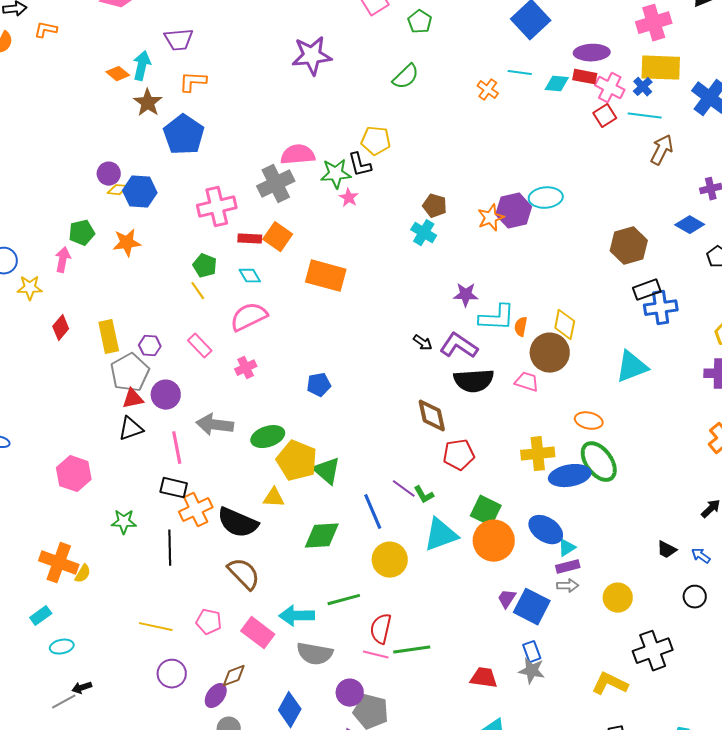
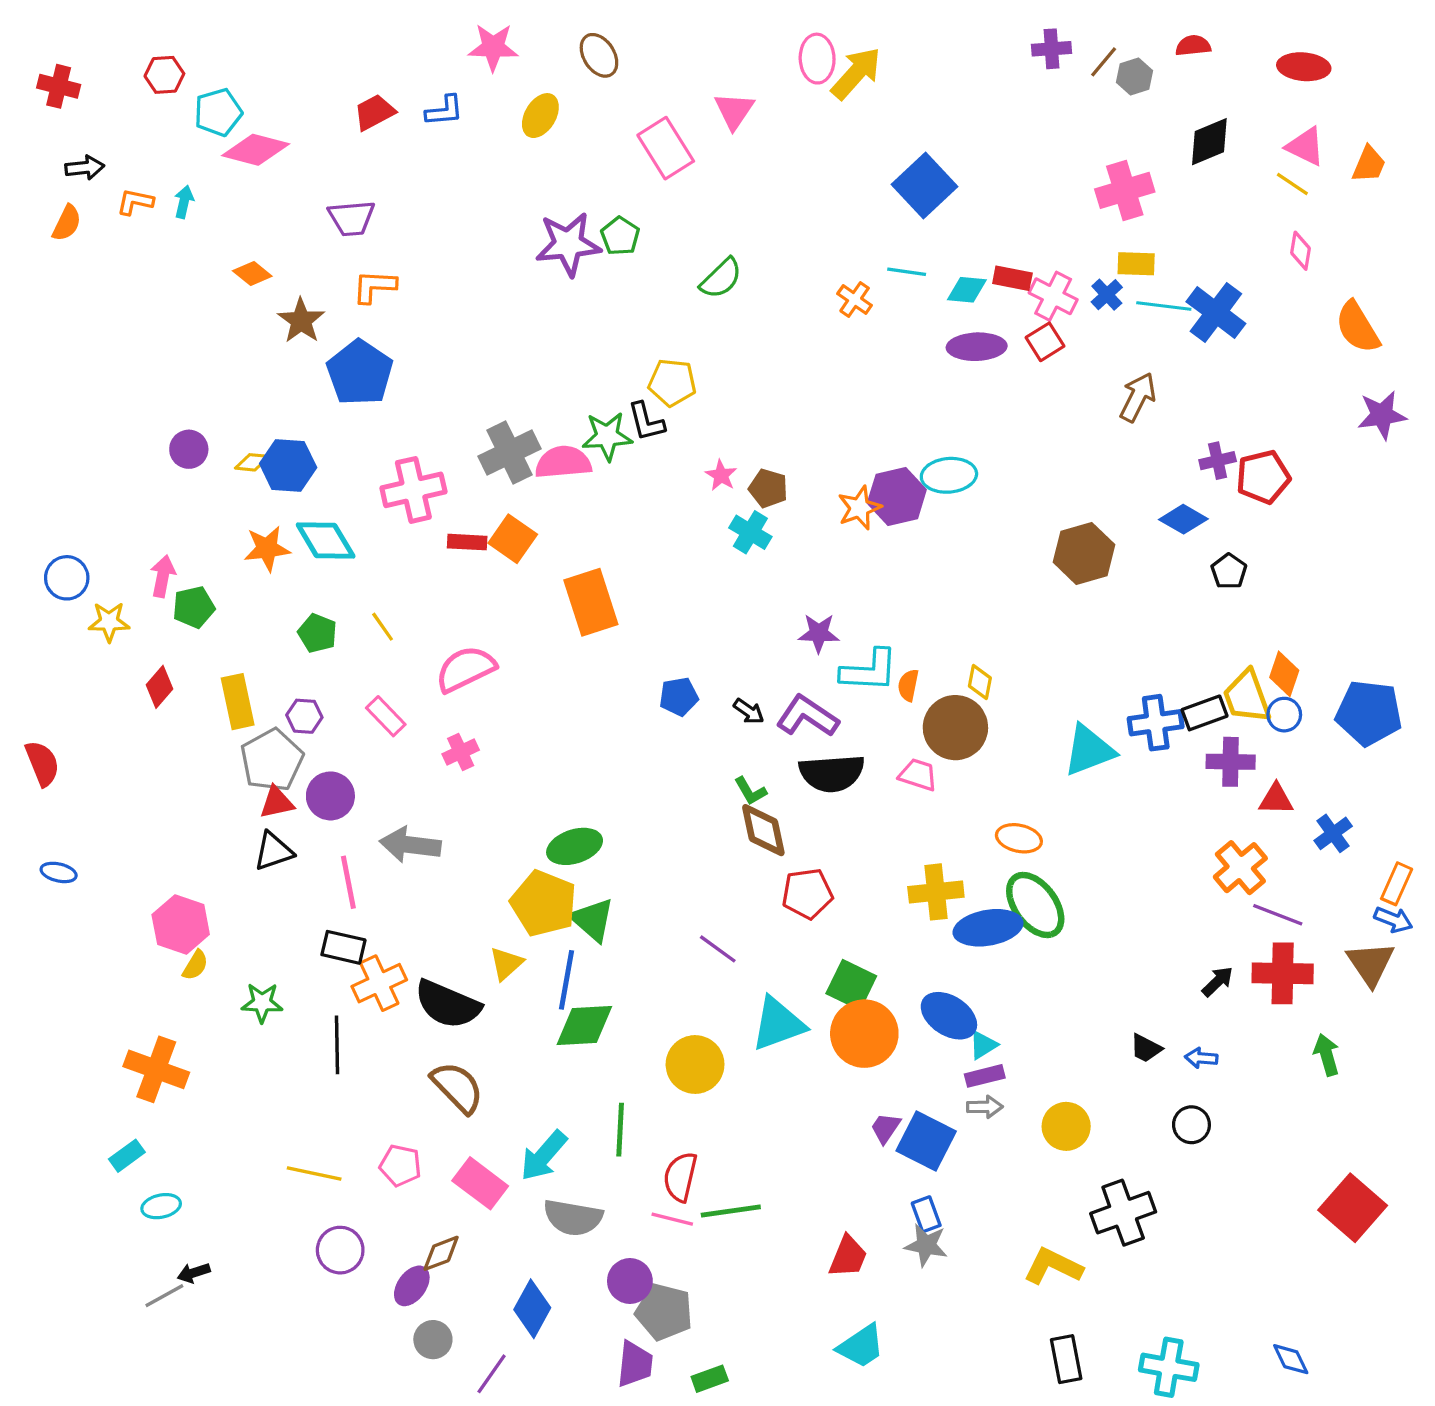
green pentagon: (420, 22) -> (620, 236), moved
purple ellipse: (592, 53) -> (977, 347), moved
cyan arrow: (142, 66) -> (184, 202), moved, size x0.7
yellow rectangle: (661, 68) -> (1136, 264), size x0.6
cyan line: (645, 116) -> (1164, 306), moved
pink semicircle: (298, 155) -> (563, 462), moved
purple circle: (109, 174) -> (189, 449), moved
pink star: (349, 198) -> (721, 475), moved
green pentagon: (82, 233) -> (194, 607), moved
green pentagon: (205, 266) -> (317, 633), moved
cyan diamond: (250, 276) -> (326, 540), moved, size x1.6
orange rectangle: (326, 276) -> (591, 602), turned 57
black rectangle: (647, 290) -> (1204, 713), moved
blue cross: (661, 308) -> (1156, 723), moved
yellow diamond: (565, 325) -> (980, 682), size x0.7
blue pentagon: (319, 385) -> (679, 697), moved
green ellipse: (268, 437) -> (575, 846), moved
green L-shape: (424, 495) -> (750, 791), moved
yellow triangle: (274, 498) -> (506, 964), turned -45
blue line: (373, 512) -> (566, 980), moved, turned 33
blue arrow: (701, 556) -> (1201, 1058), turned -30
yellow semicircle: (83, 574) -> (195, 965), moved
green line: (344, 600) -> (620, 1130), turned -72
cyan arrow: (297, 616) -> (544, 1156), turned -48
red trapezoid: (484, 678) -> (848, 1257), turned 104

